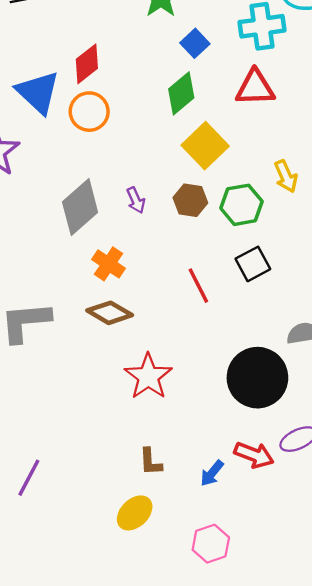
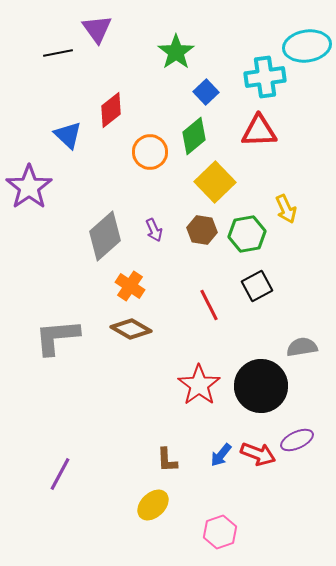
blue triangle: (38, 92) -> (68, 135), size x0.7
orange circle: (89, 112) -> (150, 152), moved
red star: (148, 376) -> (199, 385), moved
blue arrow: (212, 473) -> (221, 455), moved

